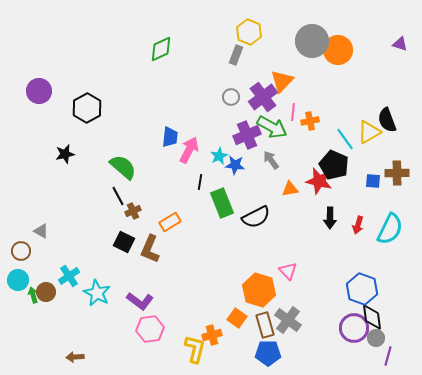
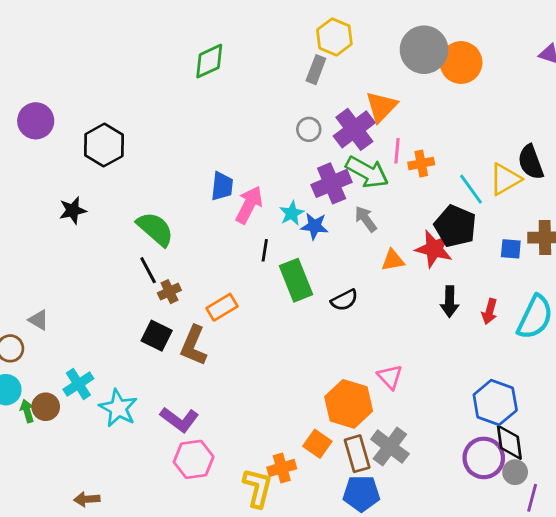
black semicircle: (256, 217) -> (344, 300), size x0.7

